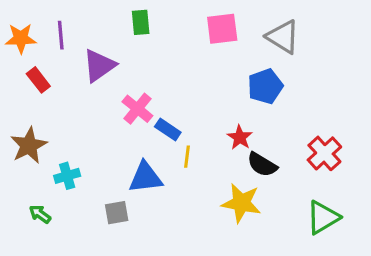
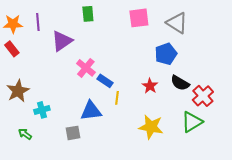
red rectangle: (38, 80) -> (12, 49), moved
black semicircle: (262, 165) -> (180, 83), moved
green triangle: (323, 217) -> (192, 122), moved

